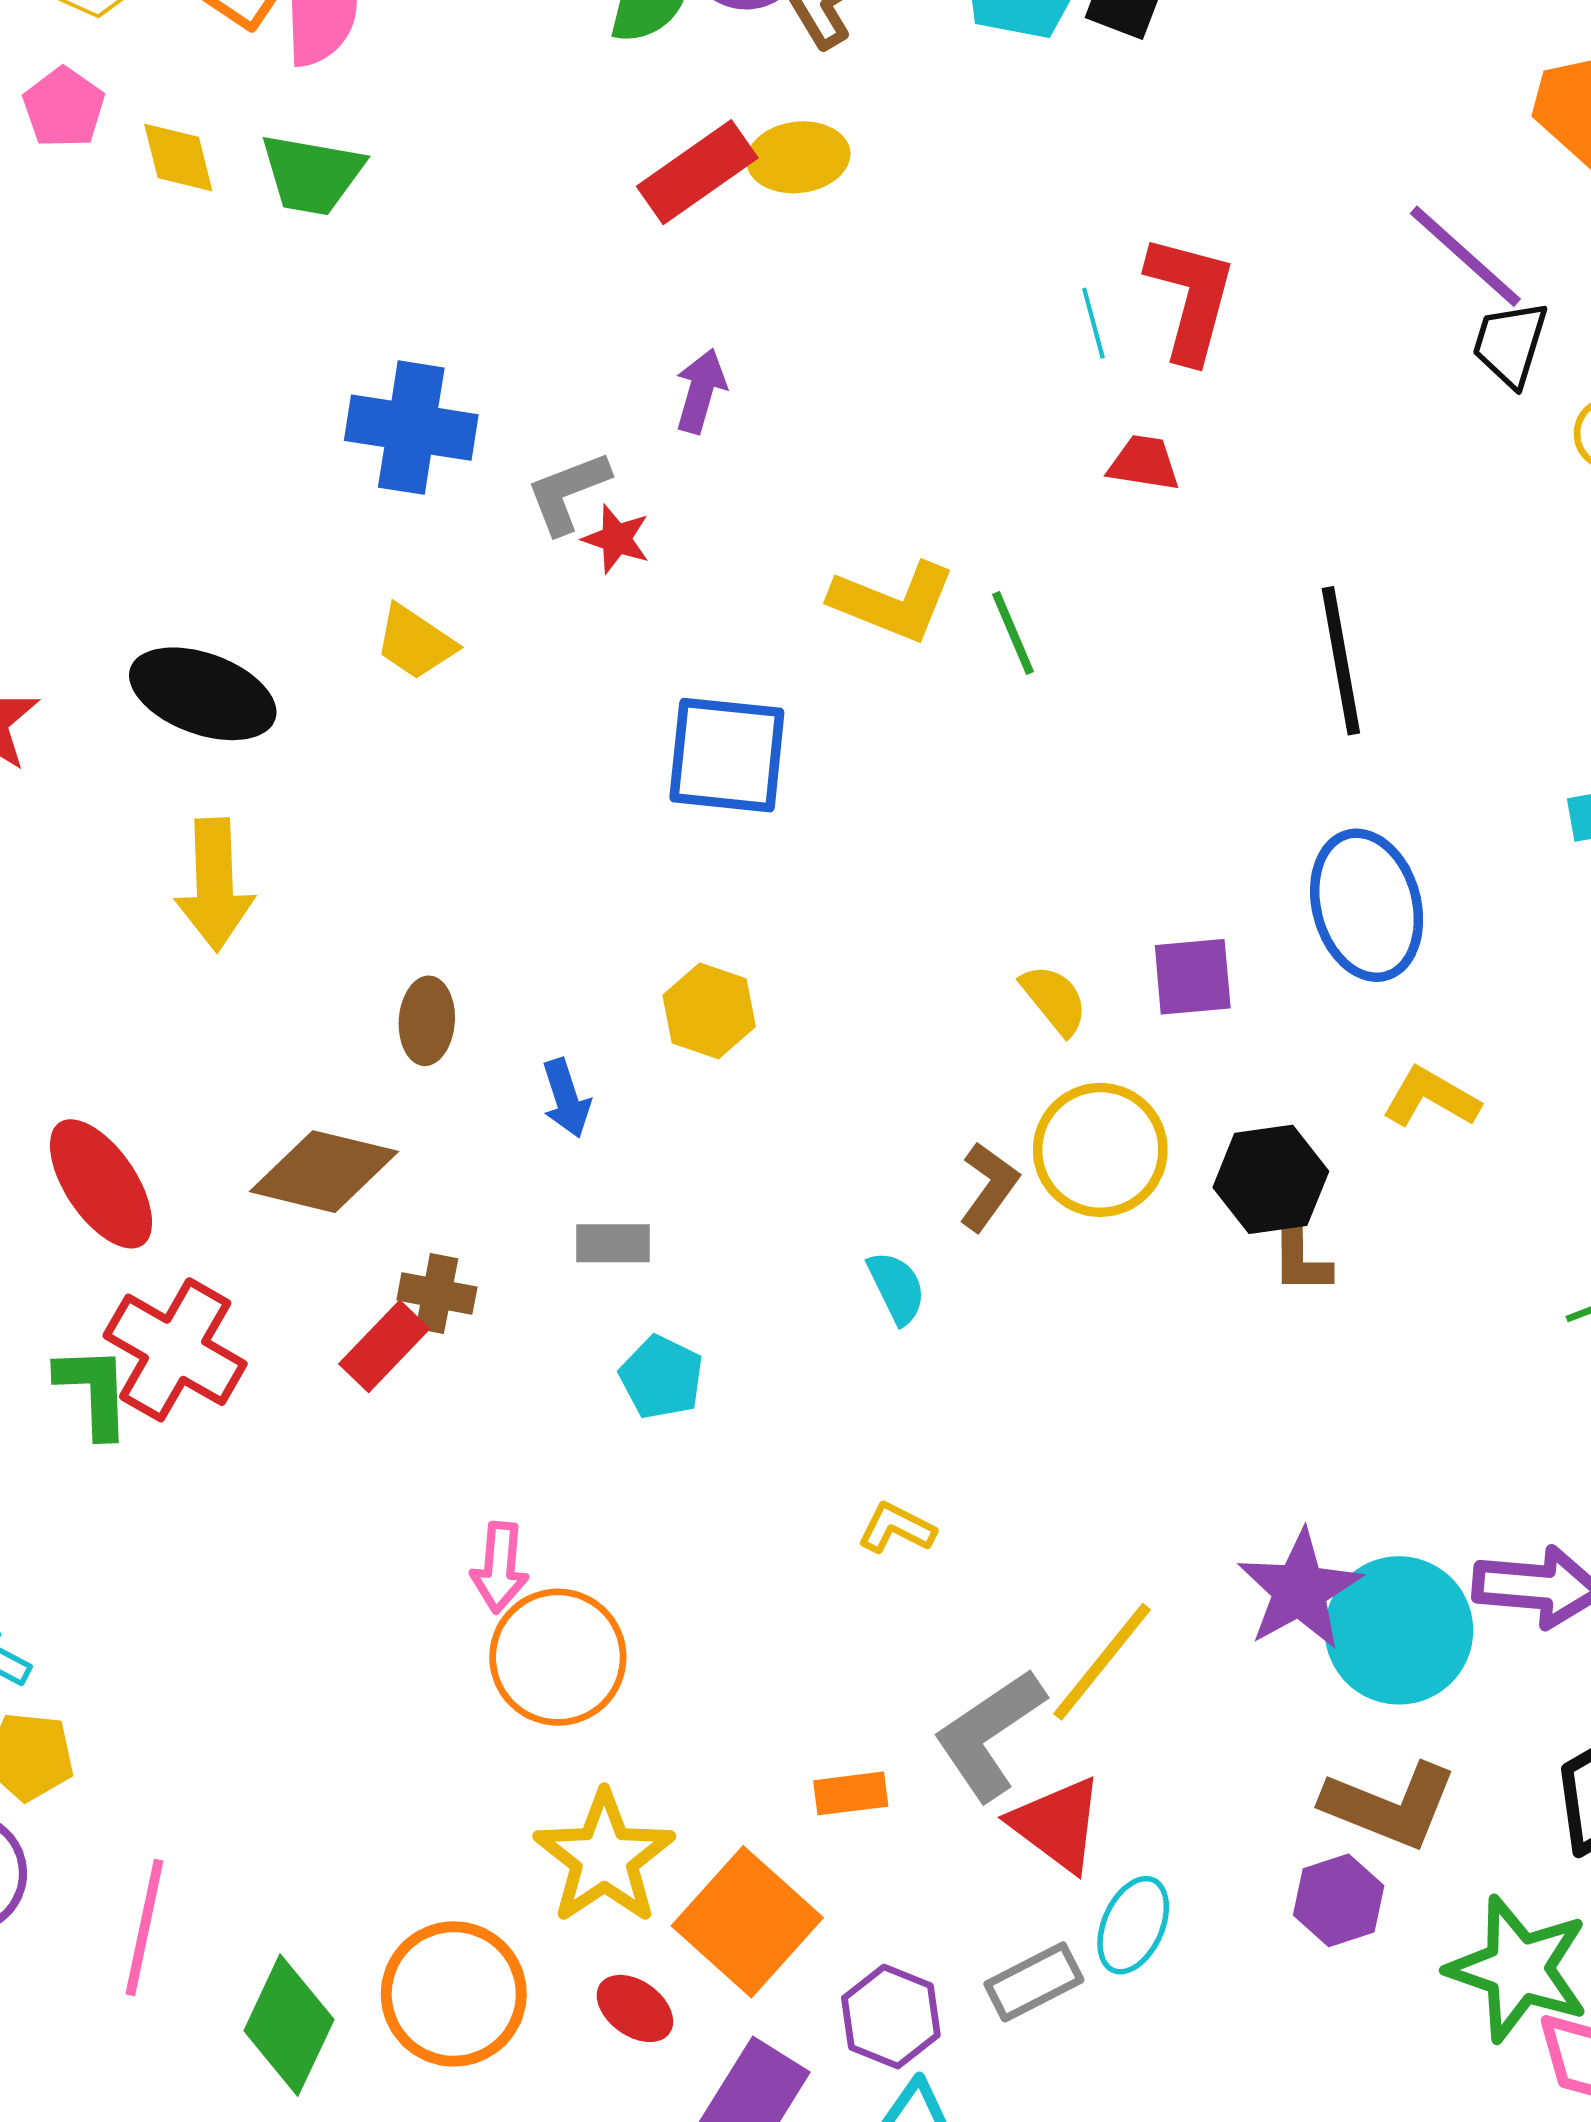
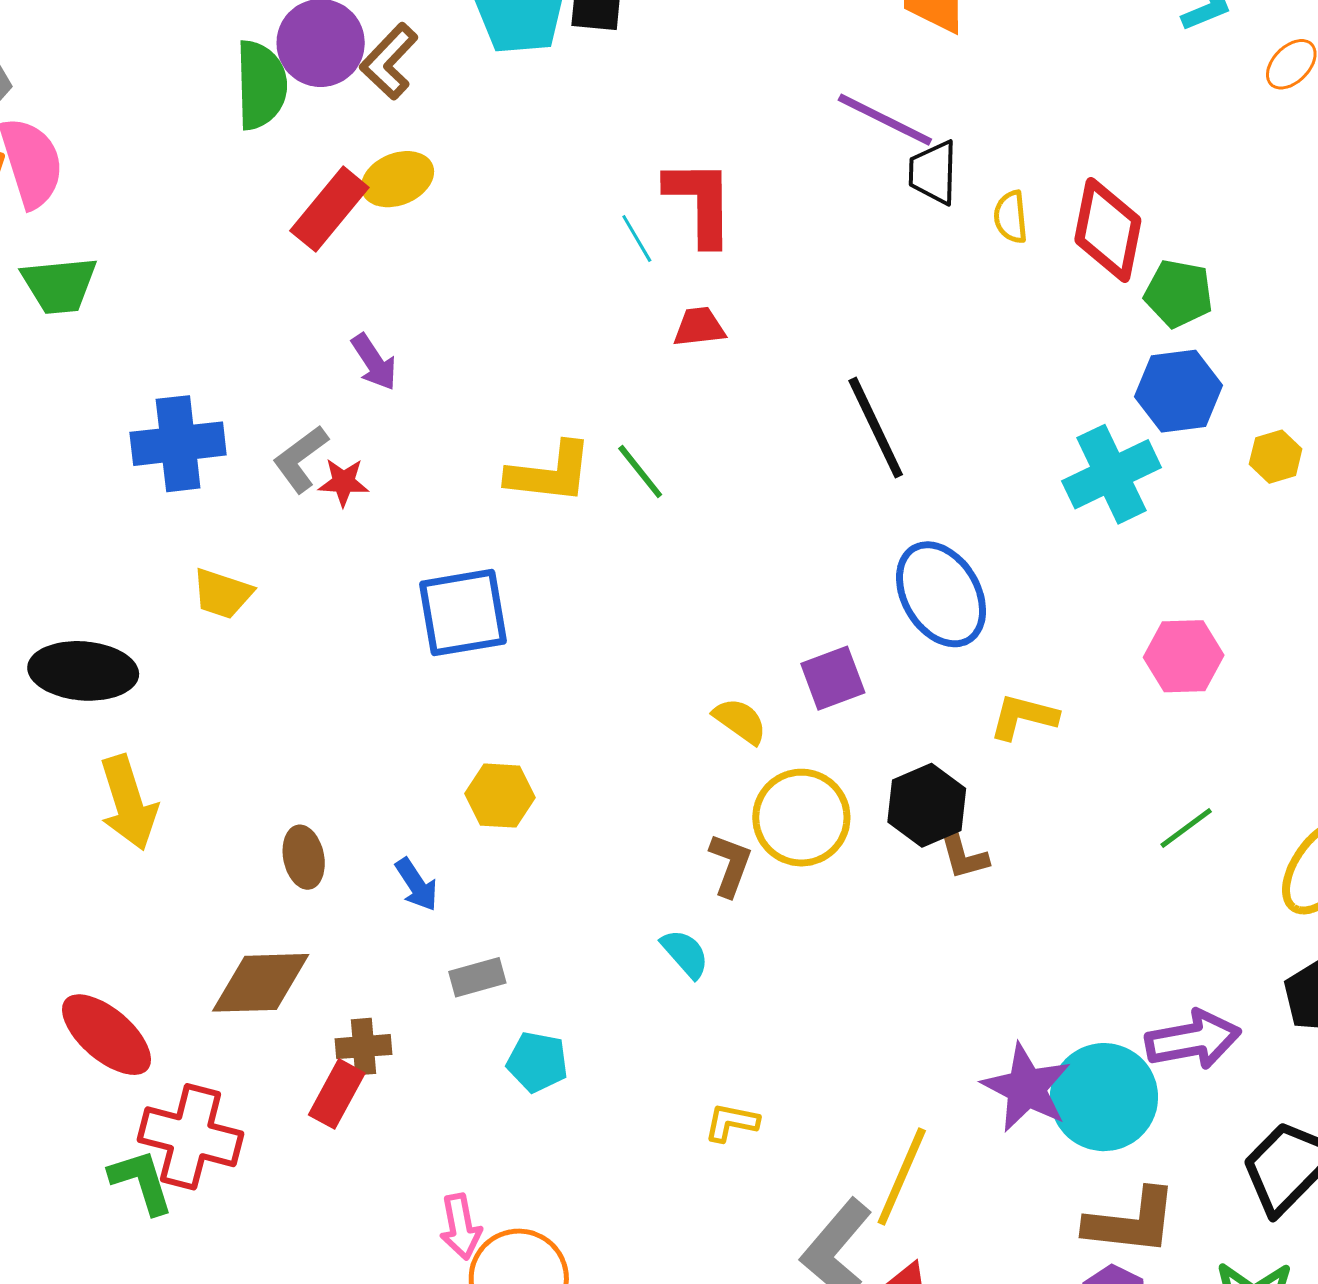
purple arrow: (701, 391) -> (374, 362), turned 146

